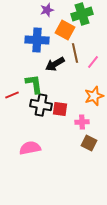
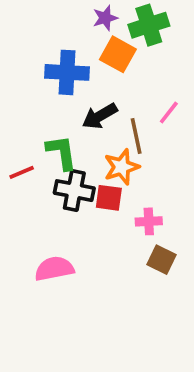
purple star: (47, 10) -> (105, 18), moved
brown line: (75, 53) -> (136, 136), moved
orange star: (94, 96) -> (122, 167), moved

